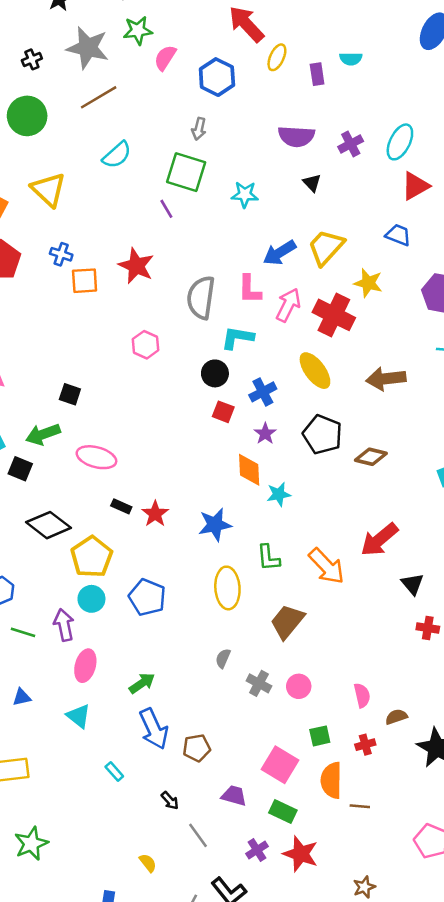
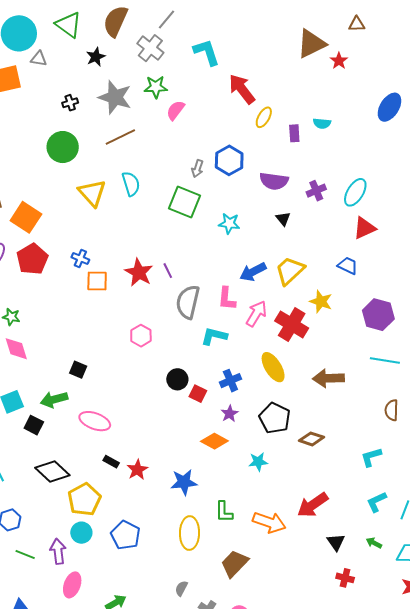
blue hexagon: (217, 77) -> (229, 160), moved
cyan semicircle: (117, 155) -> (131, 184), turned -70
yellow triangle: (48, 190) -> (92, 193), moved
purple line: (166, 209) -> (168, 271), moved
black circle: (215, 373) -> (177, 379), moved
orange diamond: (249, 470) -> (214, 441), turned -64
cyan star: (279, 494) -> (258, 462), moved
orange arrow: (327, 566) -> (269, 522), turned -32

